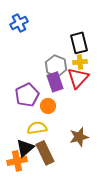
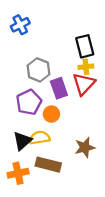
gray hexagon: (56, 66) -> (39, 70), moved
black triangle: (25, 148) -> (22, 141), moved
brown rectangle: (45, 153) -> (48, 165), turned -50

